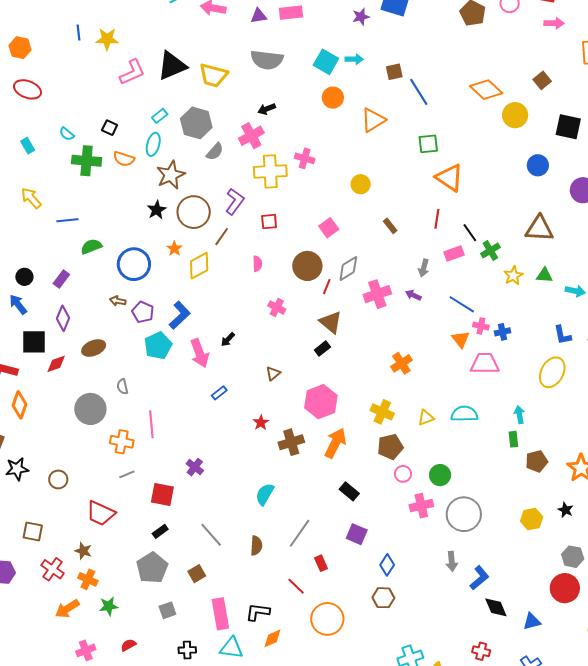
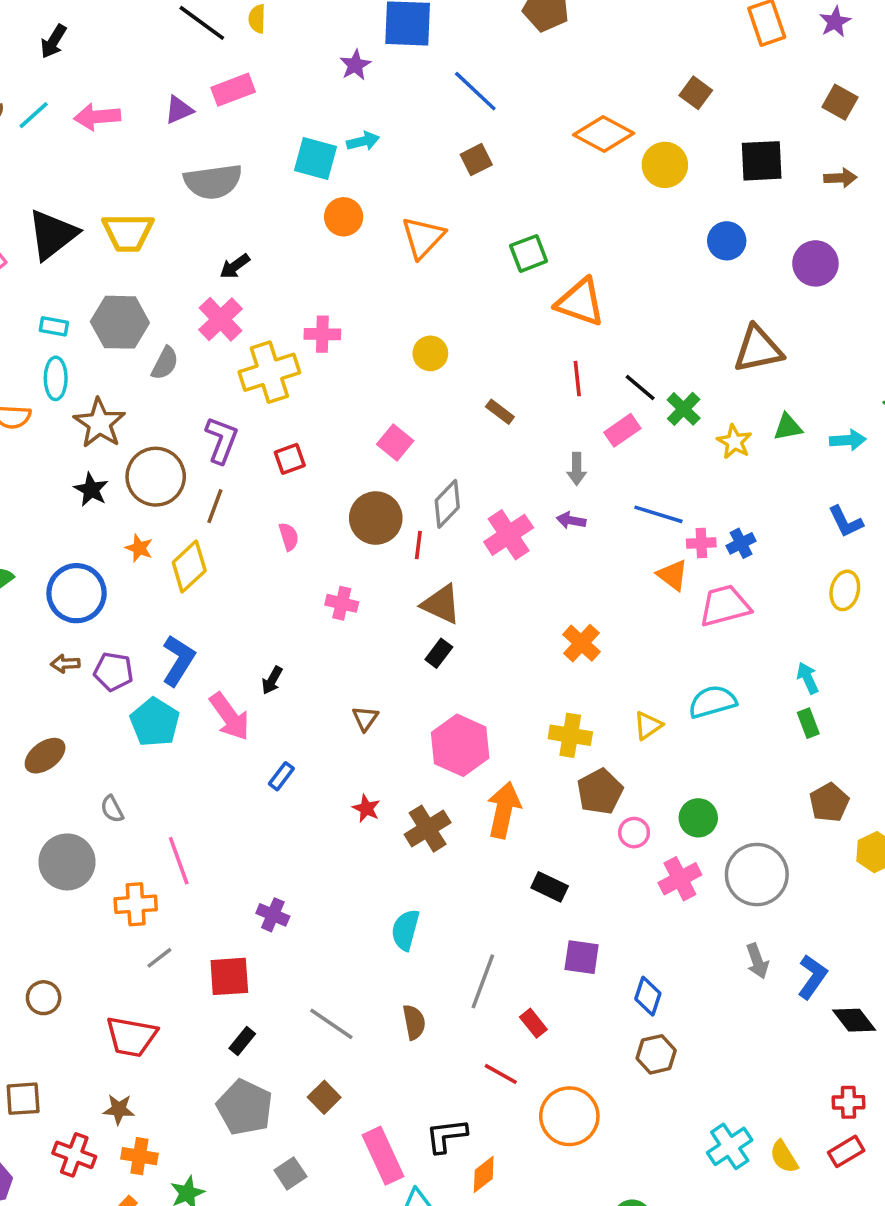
brown square: (394, 72) -> (476, 160), moved
blue line: (419, 92) -> (475, 91), moved
cyan rectangle: (160, 116) -> (54, 326), turned 63
yellow ellipse: (552, 372) -> (845, 590), size x0.7
brown pentagon: (537, 461) -> (829, 802), moved

